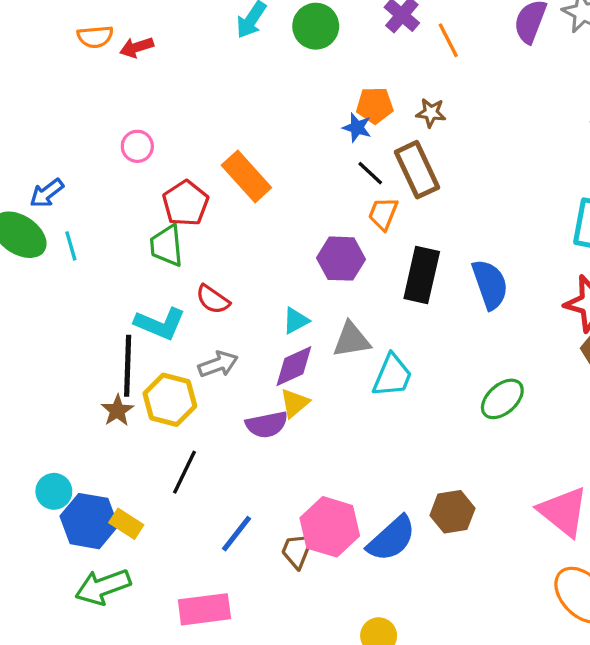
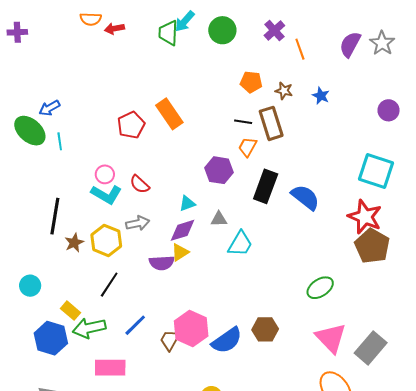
blue star: (357, 127) -> (321, 96), moved
pink circle: (137, 146) -> (105, 174), moved
black line: (370, 173) -> (243, 122), turned -42
green trapezoid: (167, 246) -> (168, 33), moved
blue semicircle: (490, 284) -> (305, 197), turned -40
gray triangle: (351, 340) -> (219, 219), size x0.7
black line: (128, 366) -> (55, 216), moved
green ellipse: (502, 399) -> (320, 288), moved
blue hexagon: (89, 521) -> (51, 338), moved
green arrow: (103, 587) -> (89, 328), moved

